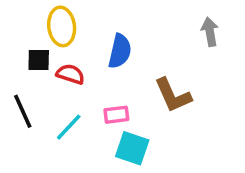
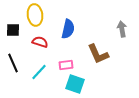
gray arrow: (210, 32) -> (122, 29), moved
black square: (39, 60) -> (13, 30), moved

